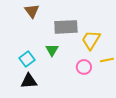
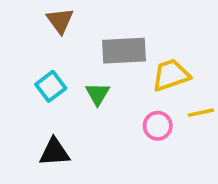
yellow trapezoid: (91, 40) -> (171, 75), turned 40
cyan square: (27, 59) -> (51, 86), moved

